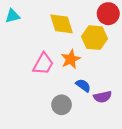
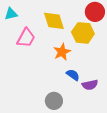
pink trapezoid: (43, 64) -> (26, 38), moved
gray circle: (62, 105) -> (54, 101), moved

